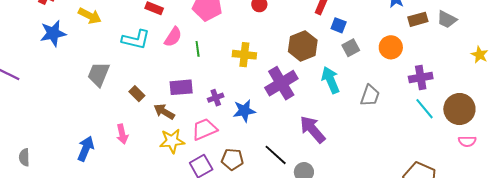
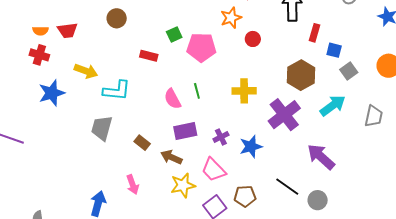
pink semicircle: (173, 37) -> (173, 99), moved, turned 125
cyan L-shape: (136, 40) -> (117, 91), moved
cyan arrow: (330, 80) -> (333, 106), turned 84
pink trapezoid: (205, 129) -> (214, 170), turned -104

